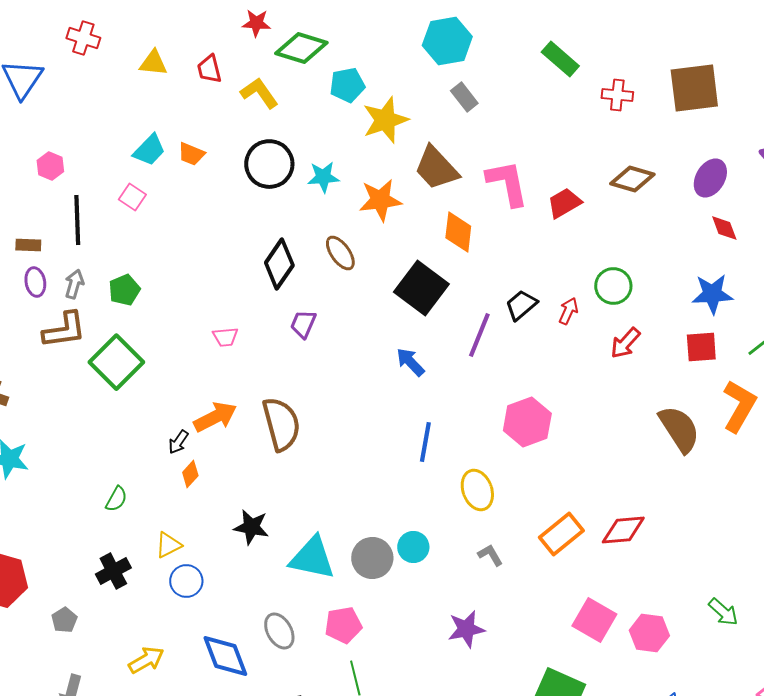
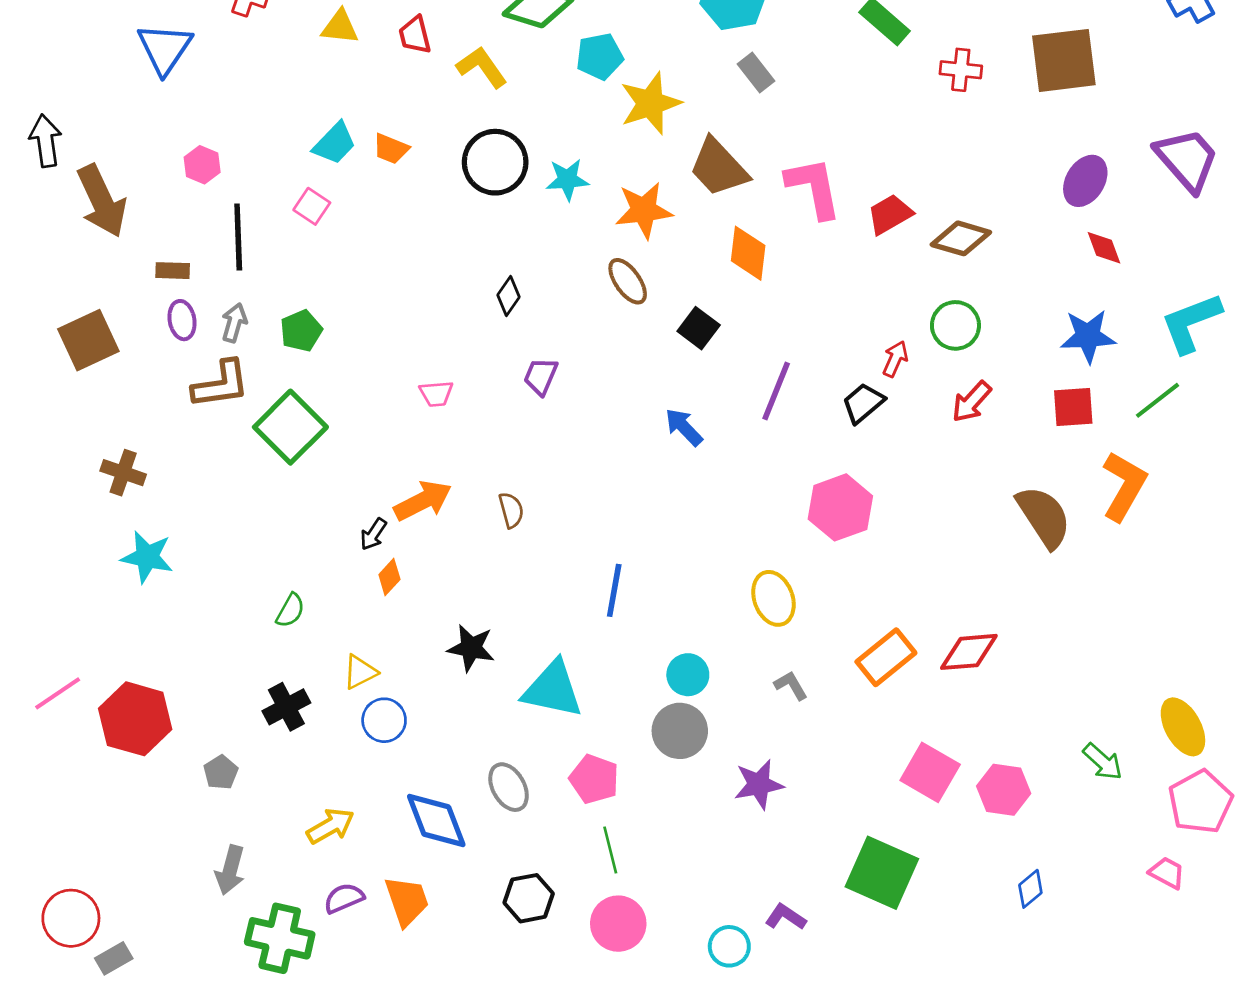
brown diamond: (632, 179) -> (961, 238), moved
brown ellipse: (340, 253) -> (628, 281), moved
black diamond: (279, 264) -> (509, 296), size x0.6
black square: (421, 288) -> (699, 328), size x0.6
black trapezoid: (521, 305) -> (863, 403), moved
brown semicircle: (281, 424) -> (511, 510), size x0.5
blue line: (425, 442) -> (614, 590), moved
gray circle: (372, 558) -> (680, 731), moved
pink pentagon: (343, 625) -> (594, 779), turned 30

